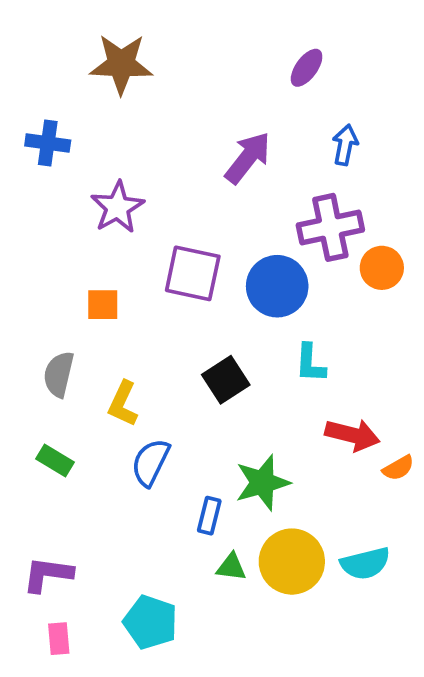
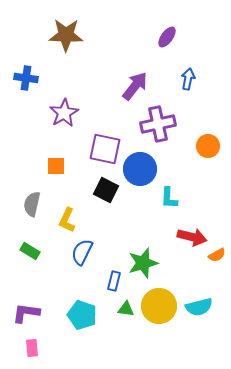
purple cross: (330, 227) -> (158, 124), moved
blue circle: (277, 286) -> (140, 169), moved
black square: (226, 380) -> (106, 190), moved, turned -30
cyan pentagon: (151, 622) -> (82, 315), moved

